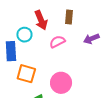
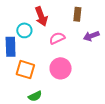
brown rectangle: (69, 17) -> (77, 14), moved
pink circle: (61, 83) -> (61, 68), moved

